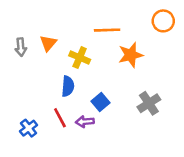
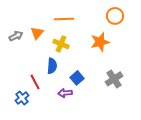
orange circle: (163, 21) -> (115, 16), moved
orange line: (107, 30) -> (64, 19), moved
gray arrow: (21, 47) -> (16, 36), turned -112
red line: (60, 118) -> (35, 82), moved

